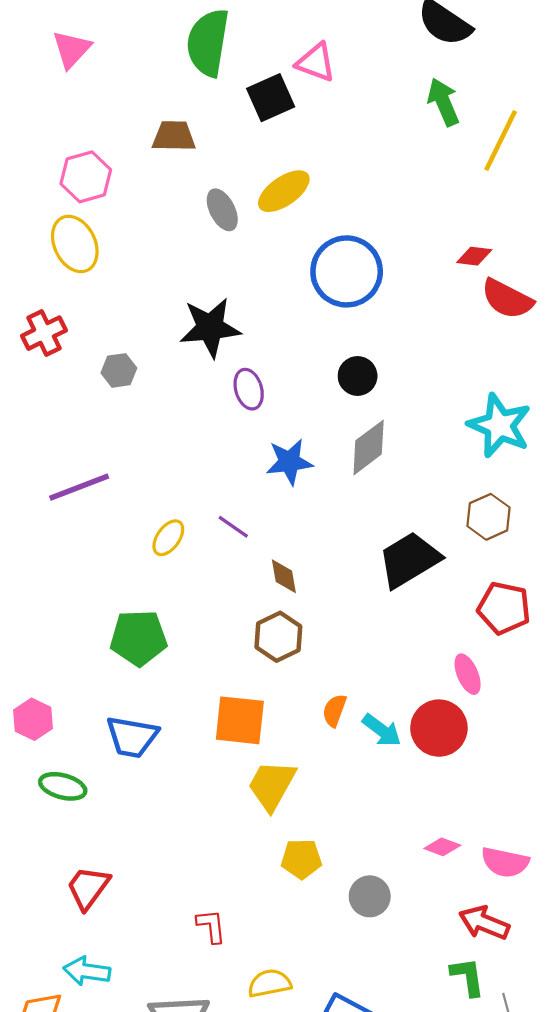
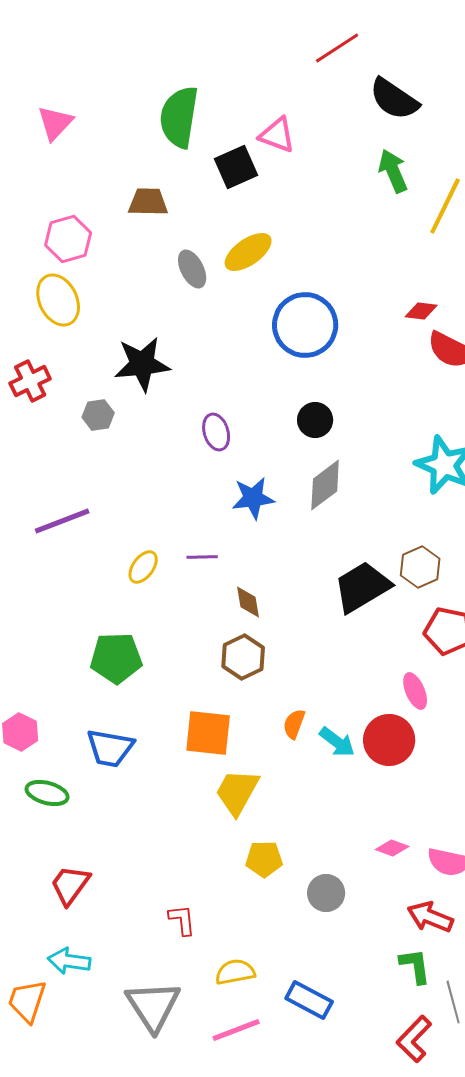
black star: (210, 328) -> (142, 364), moved
brown hexagon: (488, 517) -> (420, 567), moved
purple line: (233, 527) -> (202, 557), turned -36

